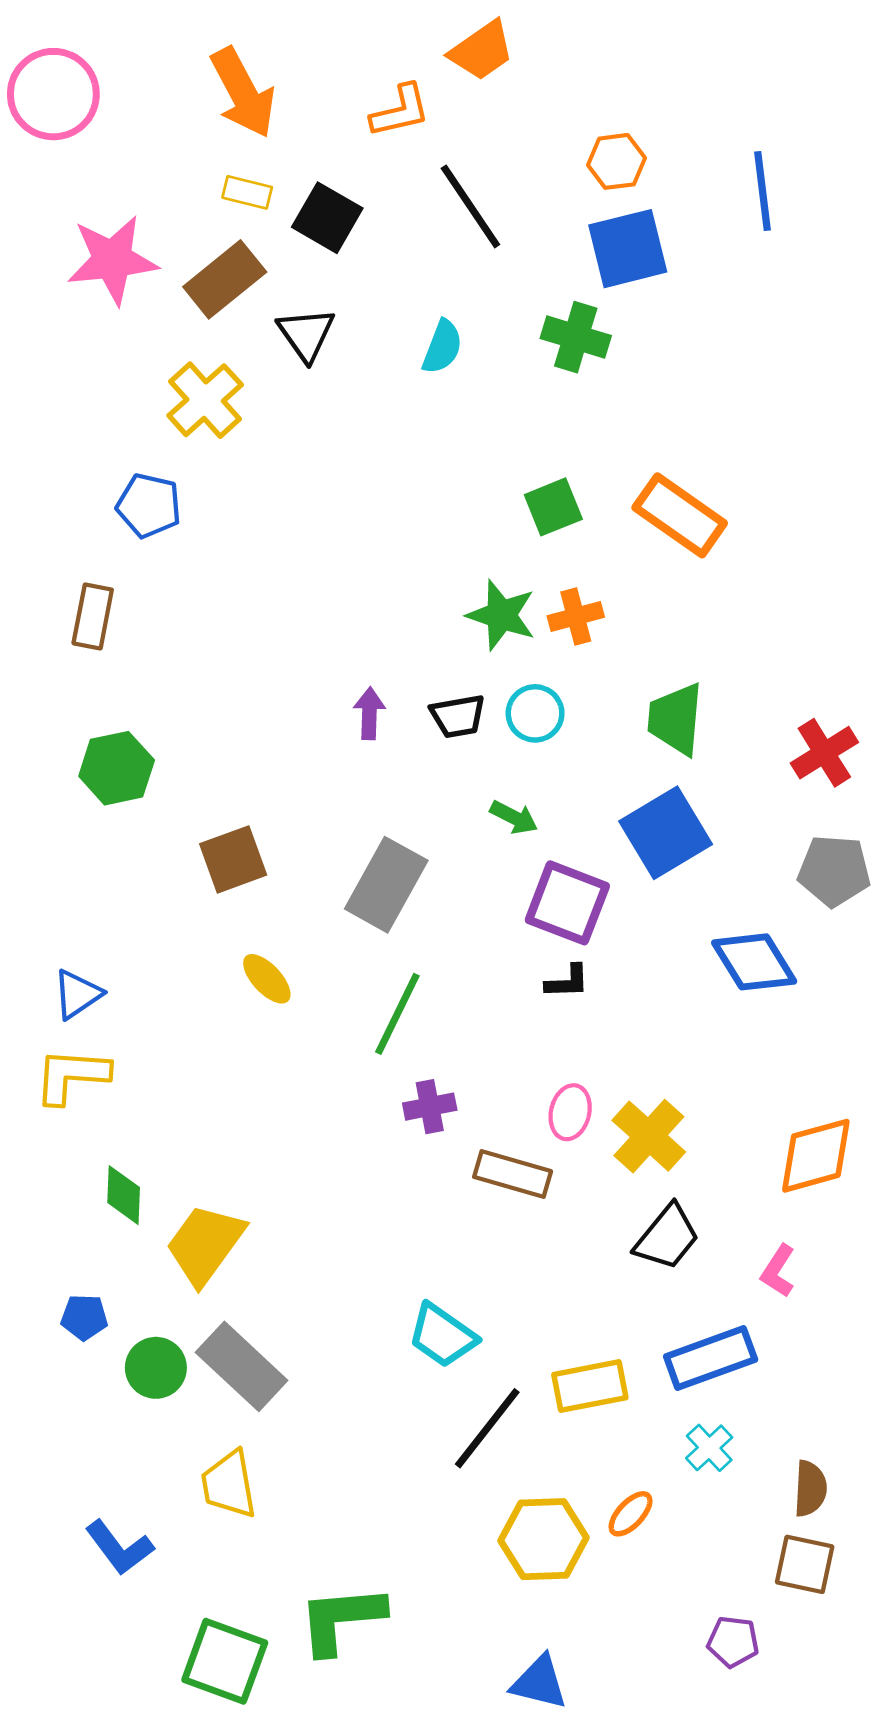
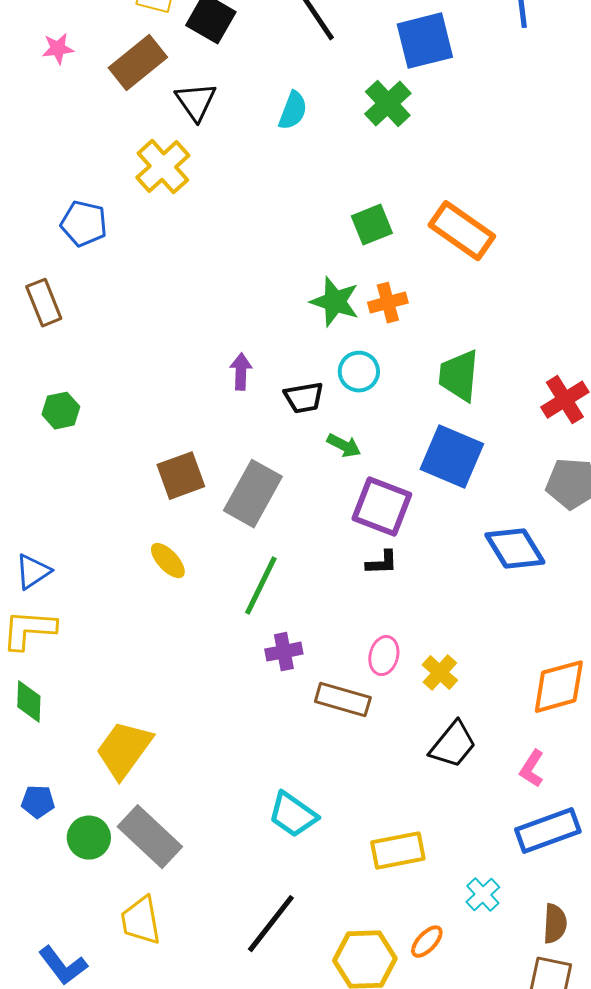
pink star: (112, 260) -> (58, 49), size x0.5
green cross: (576, 337) -> (388, 104), turned 30
yellow cross: (205, 400) -> (163, 167), moved
brown rectangle: (93, 616) -> (44, 303), turned -33
black trapezoid: (458, 716) -> (304, 398), moved
green hexagon: (117, 768) -> (61, 411), size x0.7
blue square: (666, 833) -> (452, 457), turned -36
brown square: (233, 859) -> (181, 476), moved
yellow cross: (649, 1136) -> (440, 673), size x0.7
green diamond: (124, 1195) -> (29, 702), moved
blue rectangle: (711, 1358) -> (548, 831), moved
black line: (487, 1428) -> (271, 924), moved

